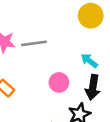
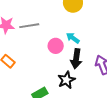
pink circle: (59, 82) -> (56, 46), moved

